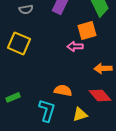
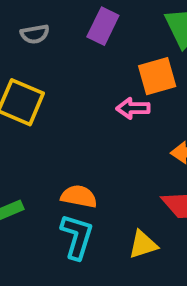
orange semicircle: (63, 90) -> (79, 196), moved

